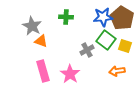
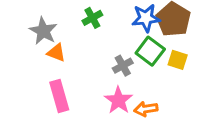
green cross: (66, 17) -> (92, 18), turned -32
orange arrow: (117, 71) -> (146, 109), moved
pink star: (70, 74) -> (118, 100), moved

